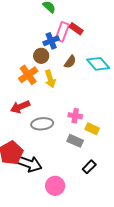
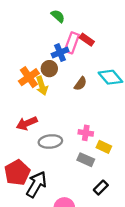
brown semicircle: (70, 62) -> (80, 84), moved
orange cross: (28, 75) -> (29, 77), moved
yellow arrow: (50, 79) -> (42, 86), moved
black arrow: (29, 164) -> (36, 184), turned -80

